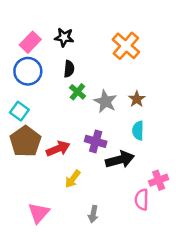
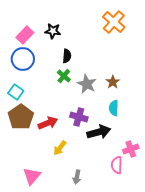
orange cross: (126, 46) -> (114, 22), moved
black semicircle: (69, 69) -> (67, 56), moved

